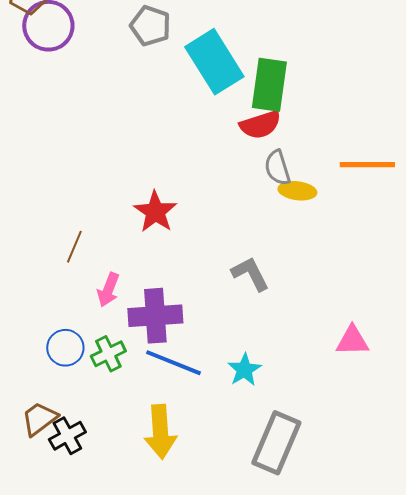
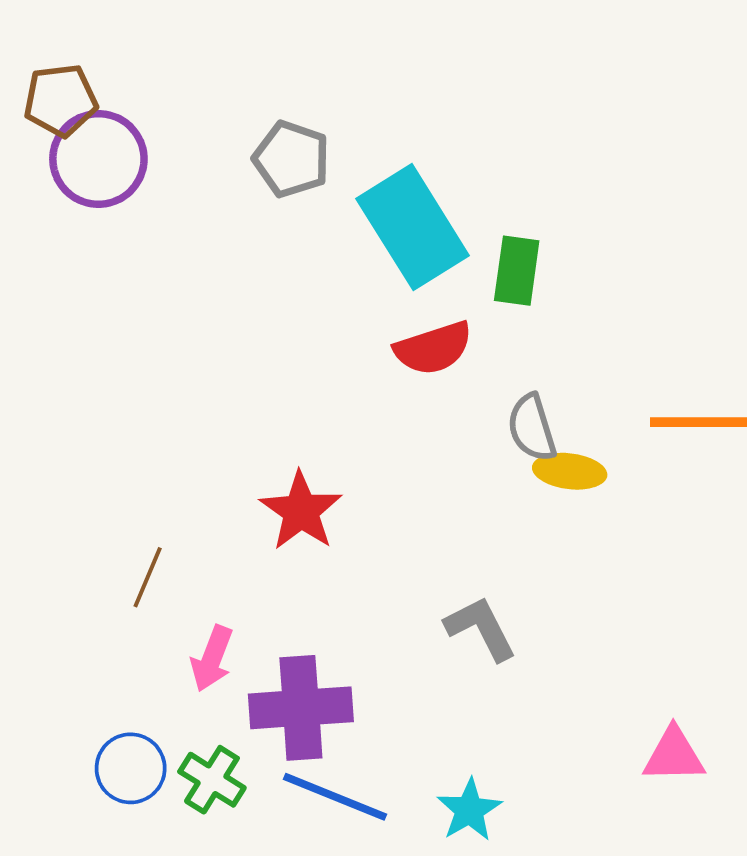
green rectangle: (269, 85) -> (517, 271), size x0.7
red semicircle: (260, 125) -> (433, 348), moved
green cross: (108, 354) -> (212, 780), turned -32

